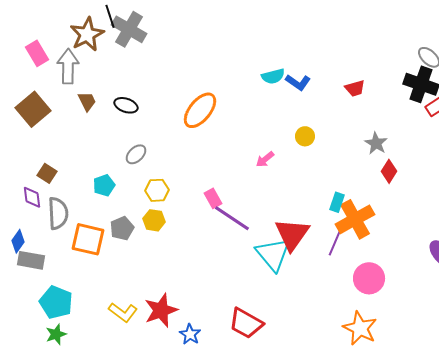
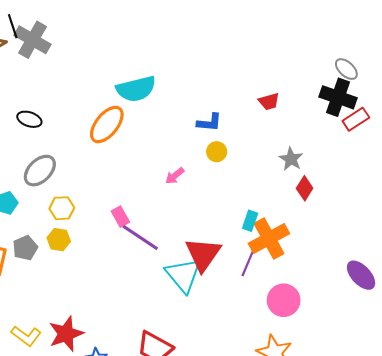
cyan semicircle: (273, 76) -> (136, 89), moved, size x1.6
blue L-shape: (298, 82) -> (209, 122), moved, turned -30
gray ellipse: (136, 154) -> (40, 171), size x1.5

